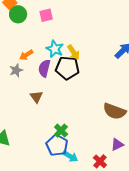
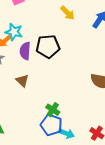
cyan star: (55, 49) -> (14, 32), moved
yellow arrow: (74, 52) -> (68, 13), moved

